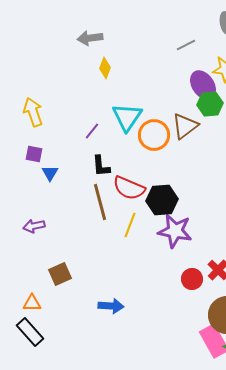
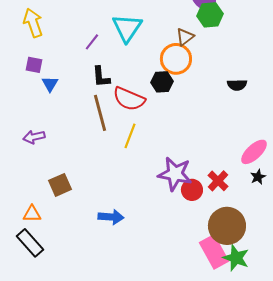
brown triangle: (185, 126) -> (185, 37), size x0.7
orange circle: (154, 135) -> (176, 59), moved
black hexagon: (162, 200) -> (162, 82), moved, size x0.7
purple star: (175, 231) -> (175, 174), moved

